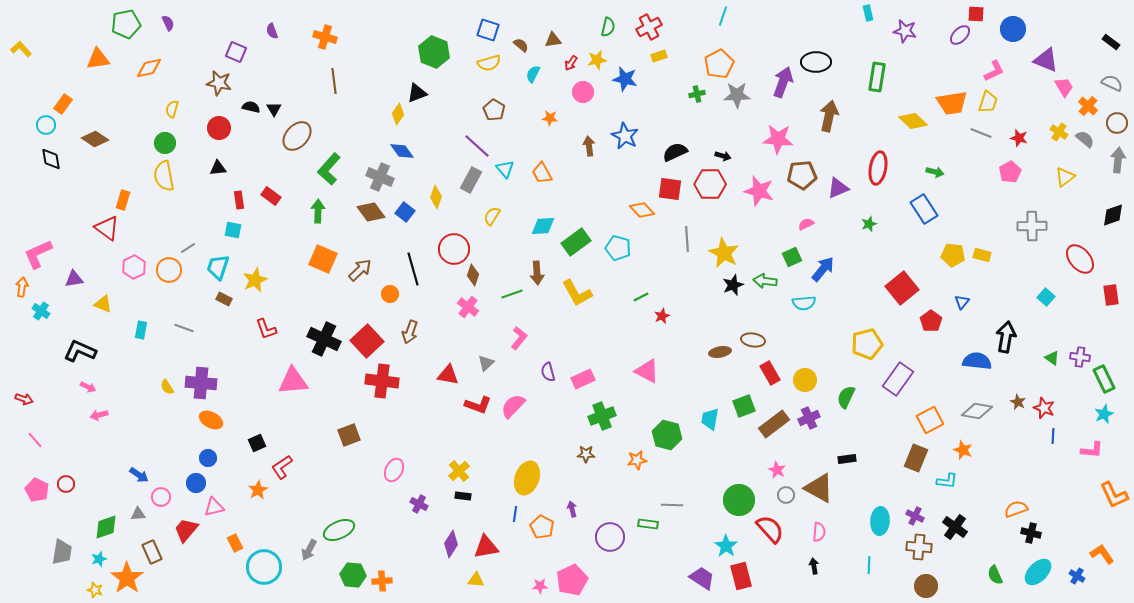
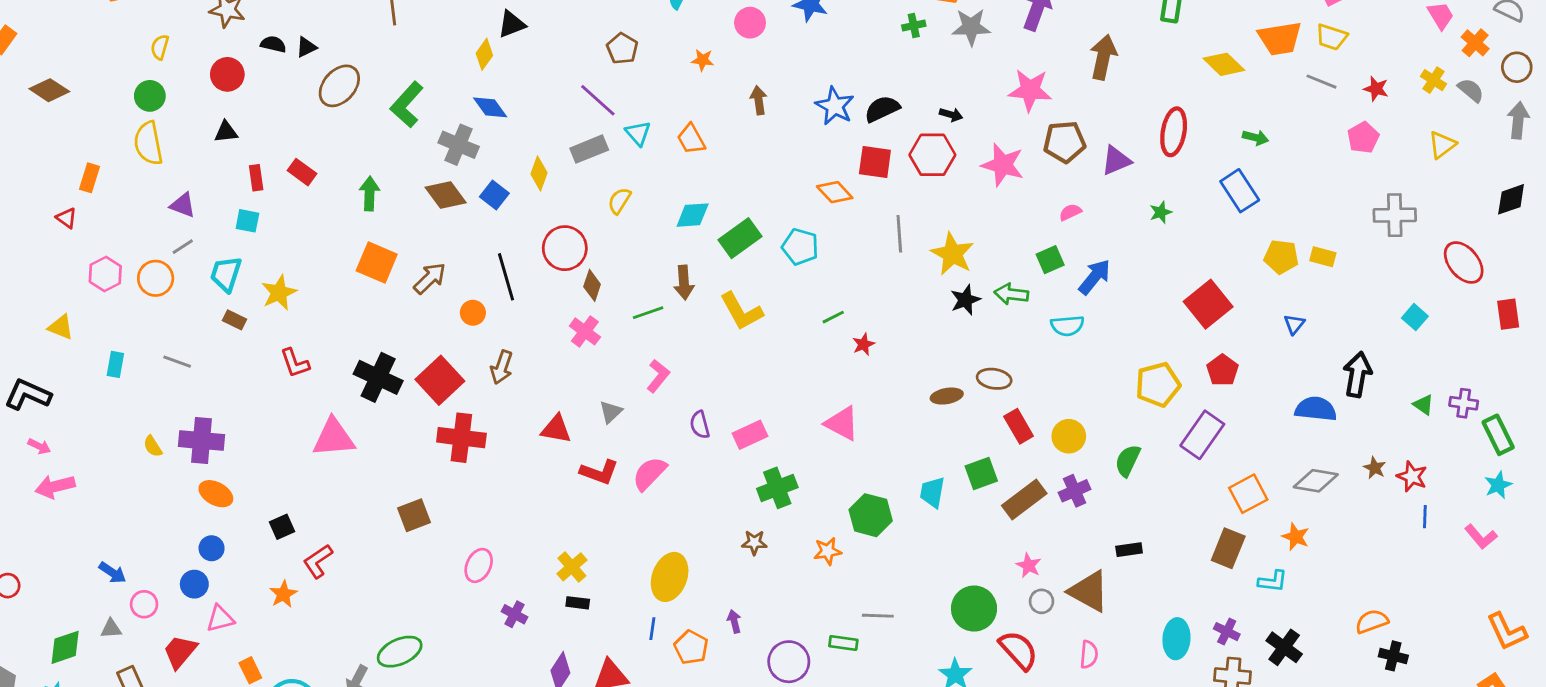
yellow trapezoid: (988, 102) -> (1332, 37), turned 90
black triangle: (274, 109) -> (306, 47), turned 35
blue star: (625, 136) -> (835, 106), moved
green L-shape: (329, 169) -> (407, 105), moved
gray rectangle: (471, 180) -> (589, 149), turned 40
red triangle: (107, 228) -> (67, 218), size x0.6
purple triangle: (74, 279) -> (183, 205), moved, turned 30
red pentagon: (931, 321) -> (1222, 370), moved
pink arrow: (99, 415) -> (55, 486), size x1.5
pink L-shape: (1092, 450) -> (1481, 537), turned 45
orange L-shape: (1114, 495) -> (1507, 632), moved

